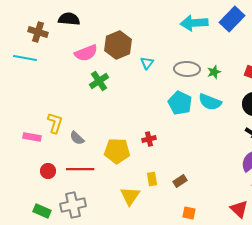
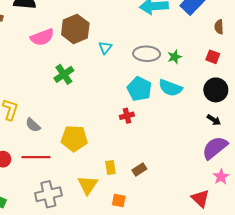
green cross: (99, 81) -> (64, 74), moved
red cross: (149, 139) -> (127, 116), moved
gray cross: (73, 205) -> (48, 194), moved
orange square: (189, 213) -> (119, 201), moved

